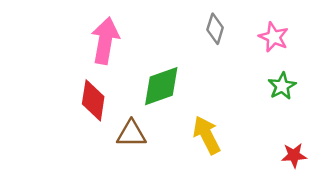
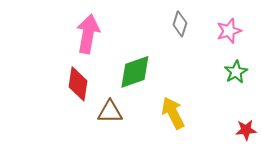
pink star: (274, 37) -> (229, 31), turned 30

